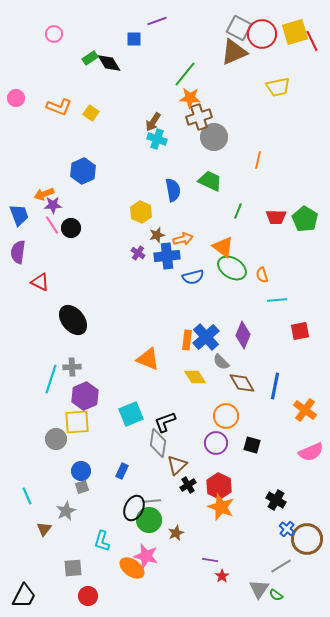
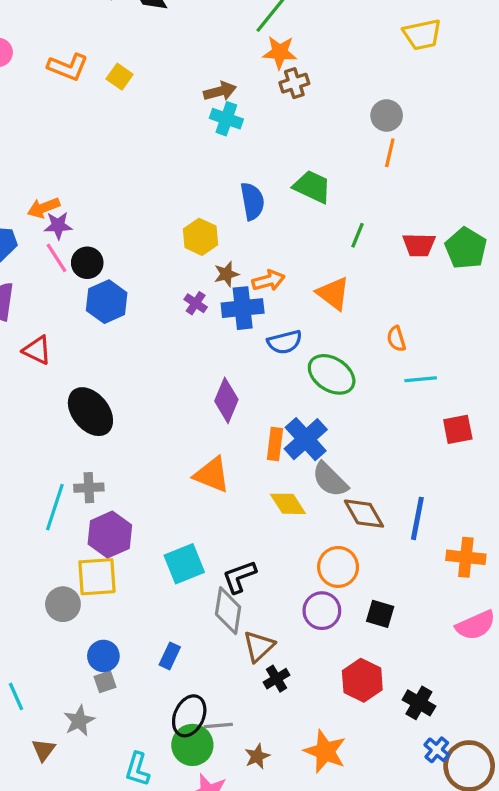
brown cross: (199, 117) -> (294, 83), size x0.7
brown arrow: (153, 122) -> (220, 91), turned -138
gray circle: (214, 137) -> (387, 115), moved, size x0.7
blue hexagon: (83, 171) -> (107, 302), moved
green ellipse: (232, 268) -> (332, 374), moved
purple diamond: (243, 335) -> (226, 400), moved
gray semicircle: (221, 362) -> (330, 480), size x1.4
orange cross: (305, 410) -> (466, 557), turned -30
red hexagon: (219, 486) -> (362, 680), moved
gray line: (152, 501) -> (218, 726), moved
orange star: (221, 507) -> (325, 751), moved
green circle: (149, 520) -> (192, 745), moved

